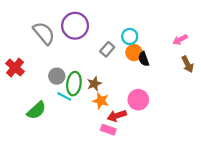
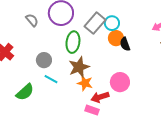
gray semicircle: (44, 33) -> (32, 20), size x0.6
gray rectangle: (107, 49) -> (95, 23), moved, size x1.5
green ellipse: (74, 84) -> (73, 42), moved
brown star: (94, 84) -> (79, 67), size x1.5

